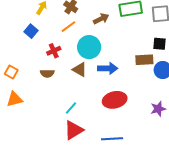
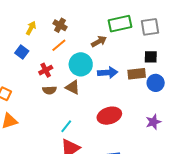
brown arrow: (101, 19) -> (99, 41), moved
blue arrow: (108, 68) -> (108, 73), moved
brown semicircle: (47, 73) -> (50, 90), moved

